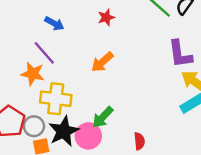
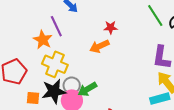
red star: (106, 17) -> (111, 27), moved
gray circle: (34, 126) -> (72, 85), moved

